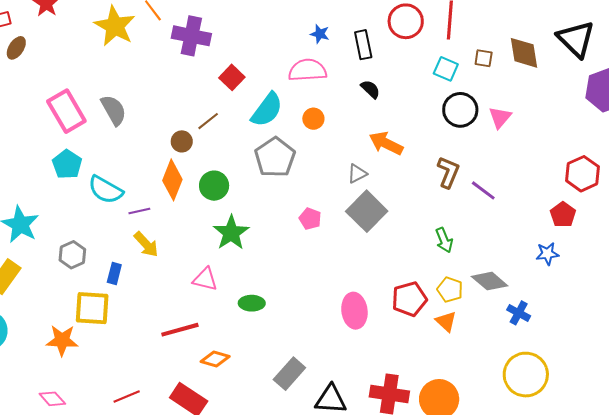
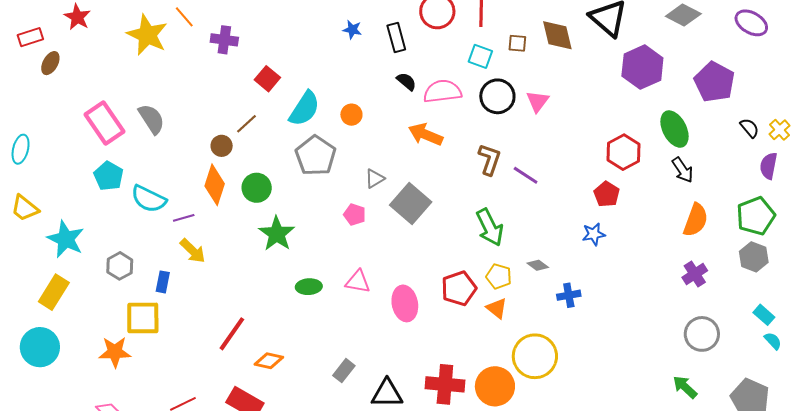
purple cross: (191, 36) -> (224, 40), size x0.7
pink semicircle: (307, 70) -> (442, 91), moved
gray triangle: (357, 174) -> (375, 179), moved
green arrow: (444, 240) -> (490, 227), size x1.5
pink triangle: (205, 279) -> (358, 282), moved
gray diamond: (490, 281) -> (538, 265), size x0.6
green ellipse: (252, 303) -> (309, 287), moved
blue cross: (519, 313) -> (569, 295), turned -35
red line: (180, 330) -> (232, 334), turned -36
gray rectangle: (289, 374) -> (344, 371), size x0.7
yellow circle: (526, 375) -> (535, 356), moved

